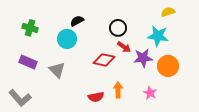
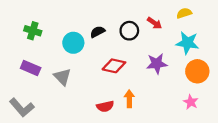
black semicircle: (77, 21) -> (97, 32), moved
cyan star: (158, 36) -> (187, 43), moved
red arrow: (124, 47) -> (155, 23), moved
orange circle: (168, 66) -> (197, 71), moved
pink star: (150, 93) -> (191, 102), moved

